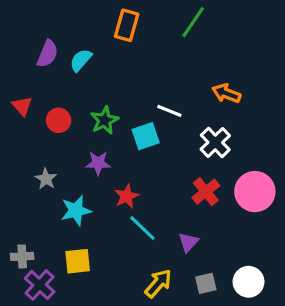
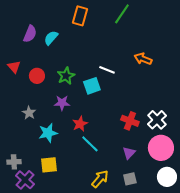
white cross: (215, 142) -> (157, 120), moved
red cross: (206, 192) -> (130, 121), turned -30
pink circle: (255, 192) -> (161, 148), moved
purple triangle: (188, 242) -> (129, 153), moved
white circle: (249, 282) -> (167, 177), moved

